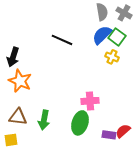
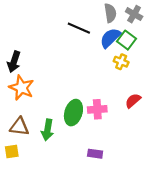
black line: (62, 40) -> (79, 28), moved
green ellipse: (80, 123) -> (73, 113), moved
red semicircle: (123, 131) -> (133, 101), moved
purple rectangle: (109, 135) -> (95, 154), moved

